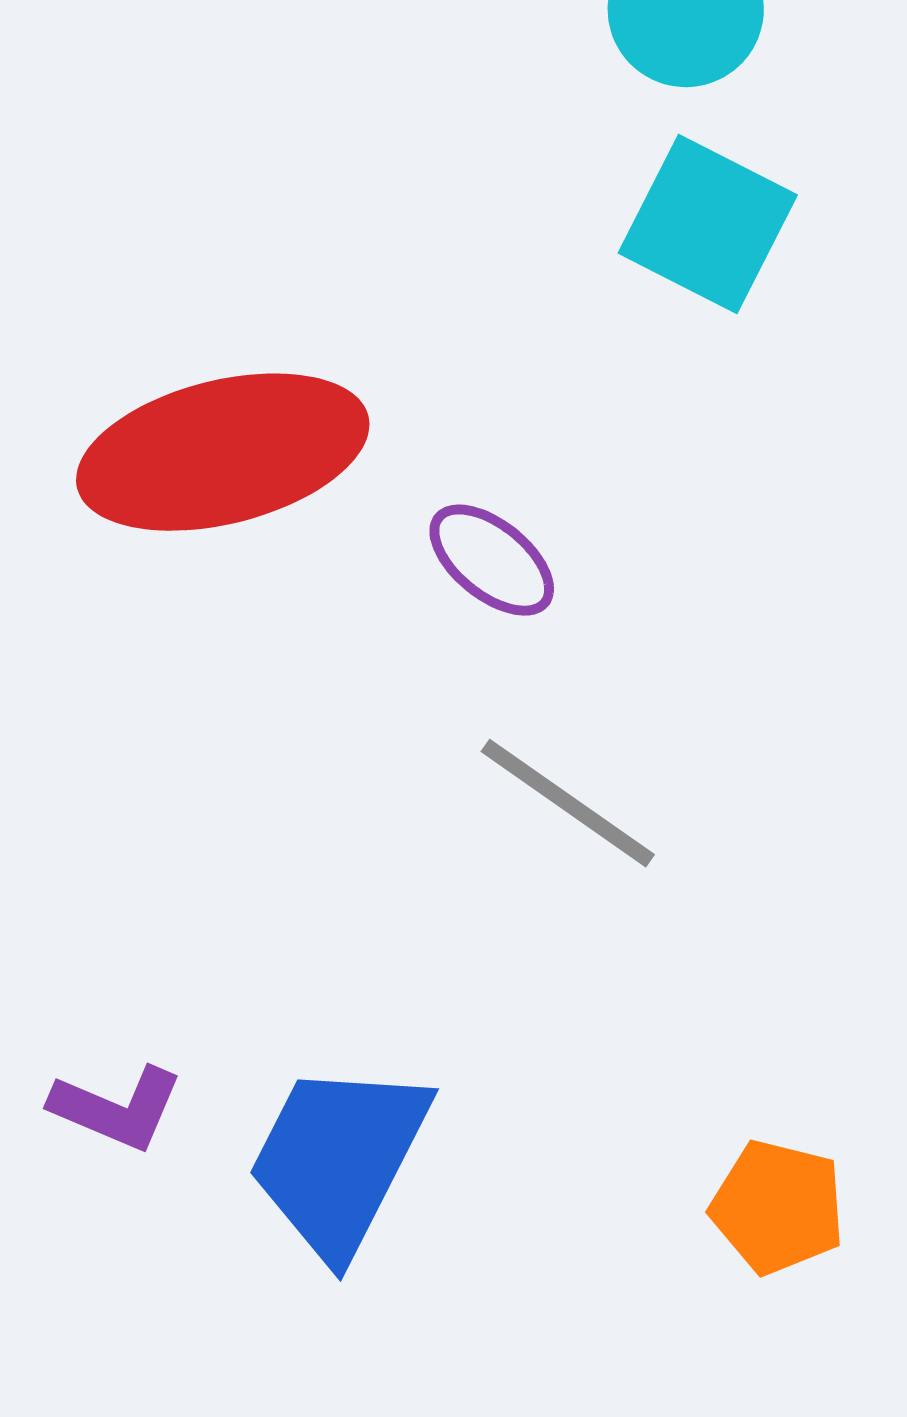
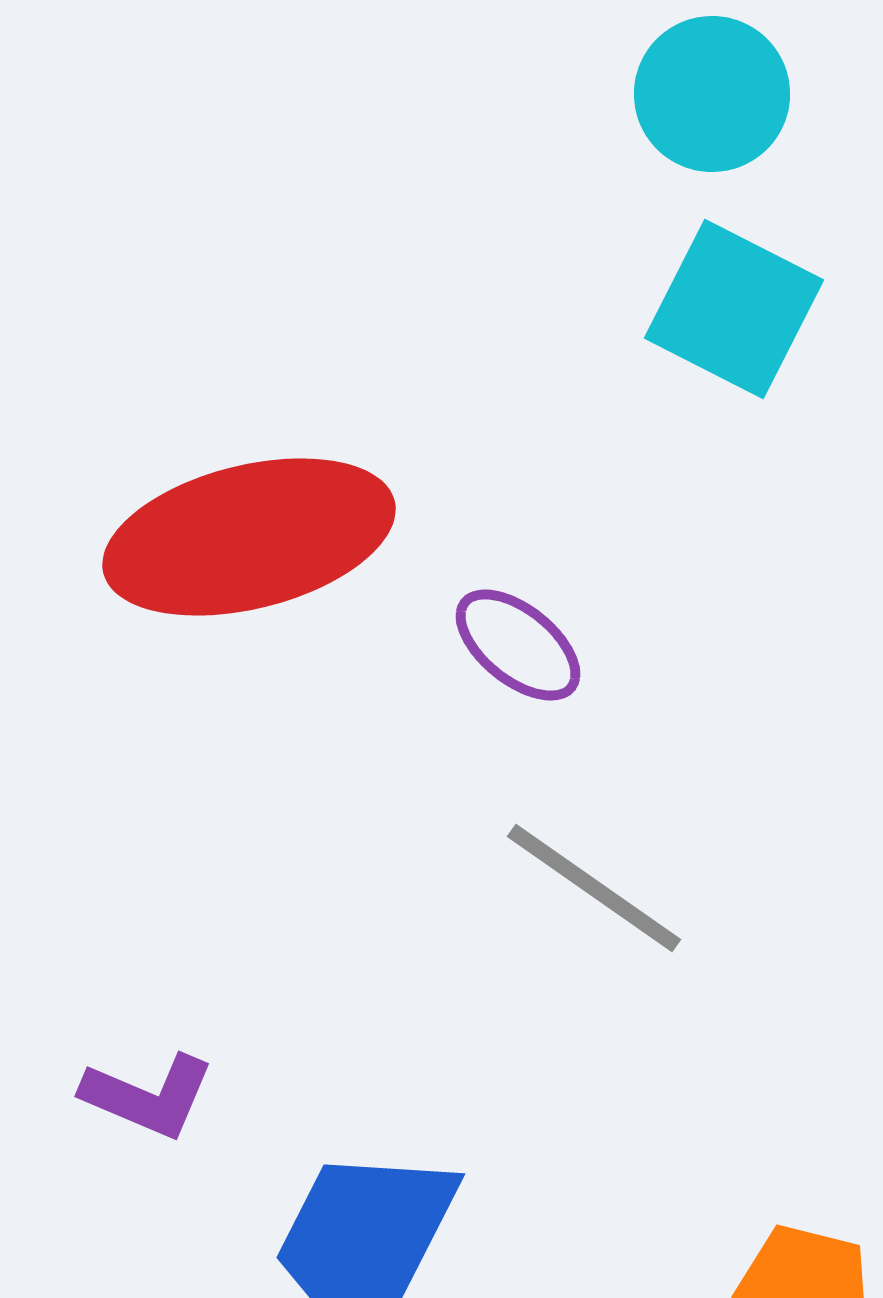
purple L-shape: (117, 1108) -> (148, 1096), moved

